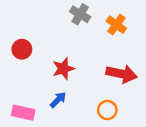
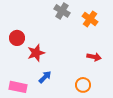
red star: (63, 69) -> (36, 53), moved
red arrow: (122, 74) -> (94, 57), size x0.6

